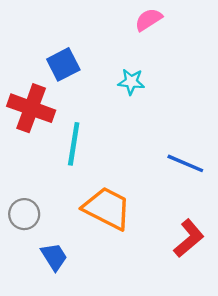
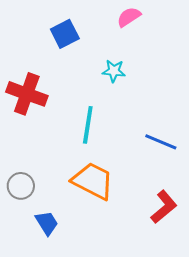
blue square: (63, 64) -> (65, 34), moved
cyan line: (74, 144) -> (88, 125), moved

